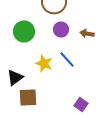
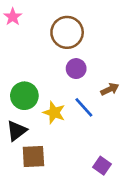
green circle: (24, 32) -> (24, 96), moved
brown arrow: (87, 34) -> (110, 89), moved, turned 144

